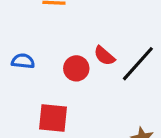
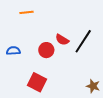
red square: (53, 118) -> (37, 82), turned 30

